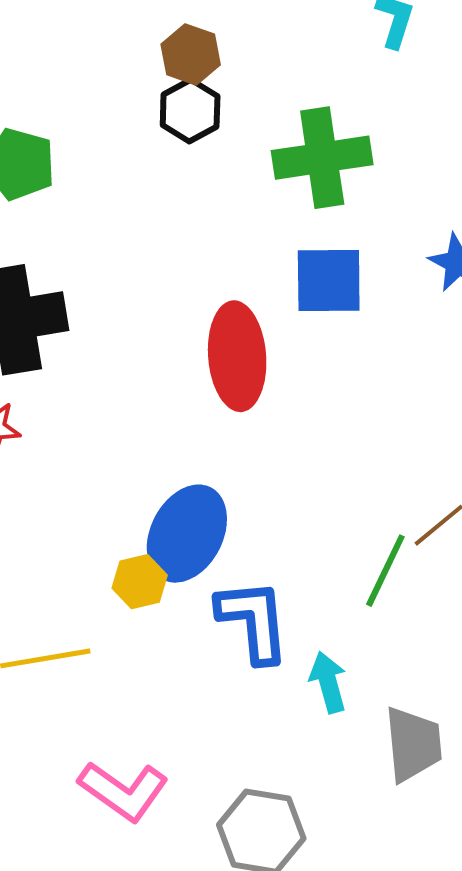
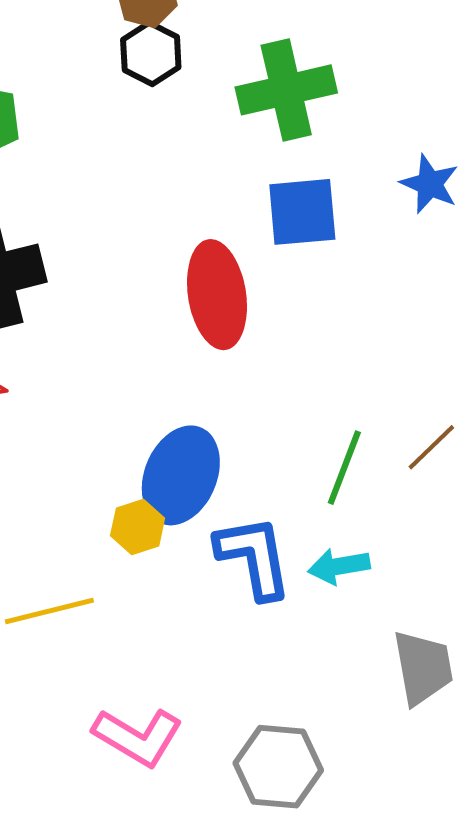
green line: (385, 571) -> (344, 468), moved
cyan arrow: (328, 682) -> (339, 566), moved, turned -80

